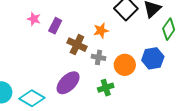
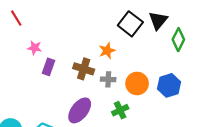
purple rectangle: (55, 26) -> (48, 67), moved
blue hexagon: (153, 58) -> (169, 85), moved

